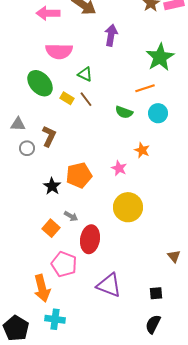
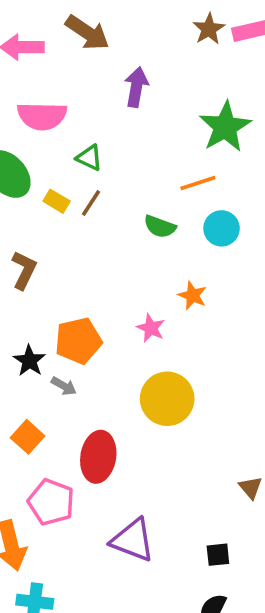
brown line: (86, 99) -> (91, 203), turned 70
gray arrow: (71, 216) -> (64, 386), moved

